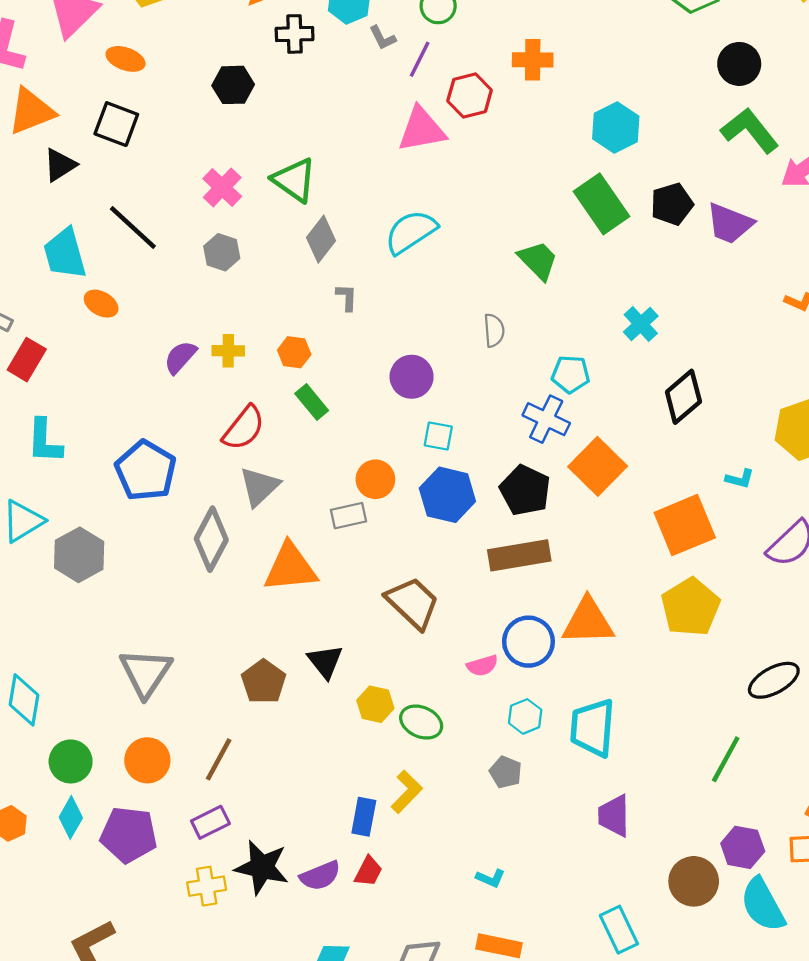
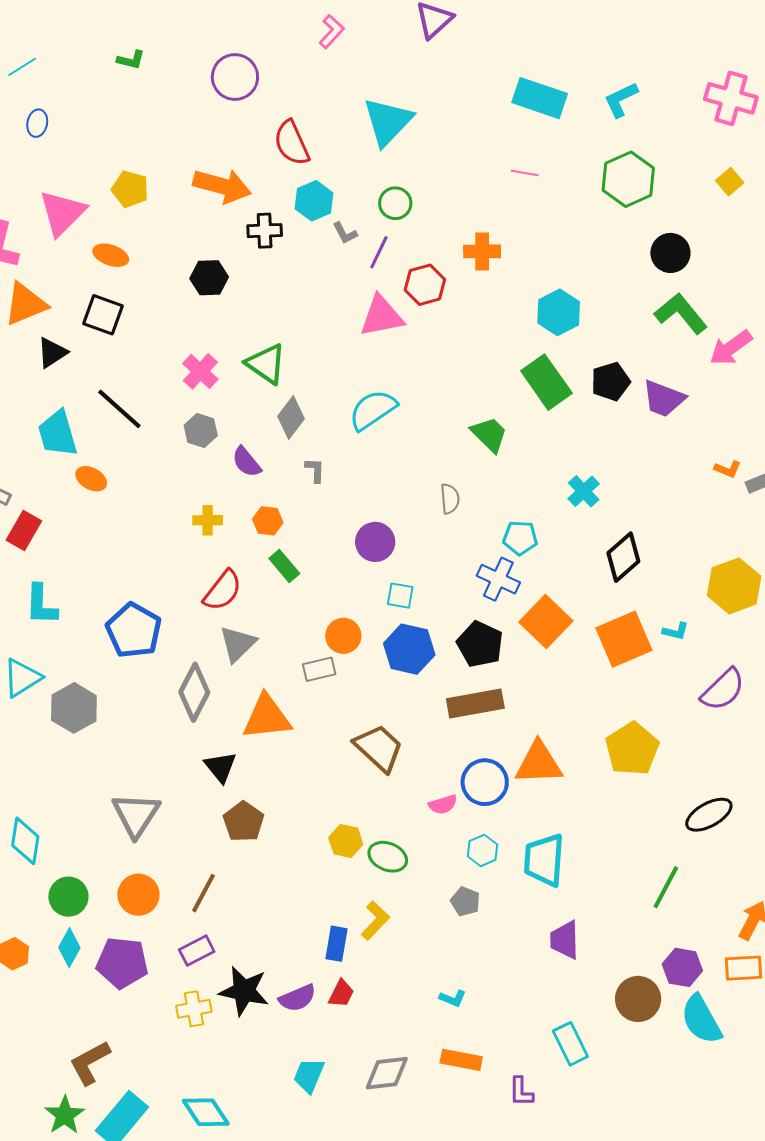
purple semicircle: (180, 357) -> (246, 462), moved, turned -80
orange square: (685, 525) -> (624, 639), moved
black triangle: (325, 661) -> (220, 767), moved

